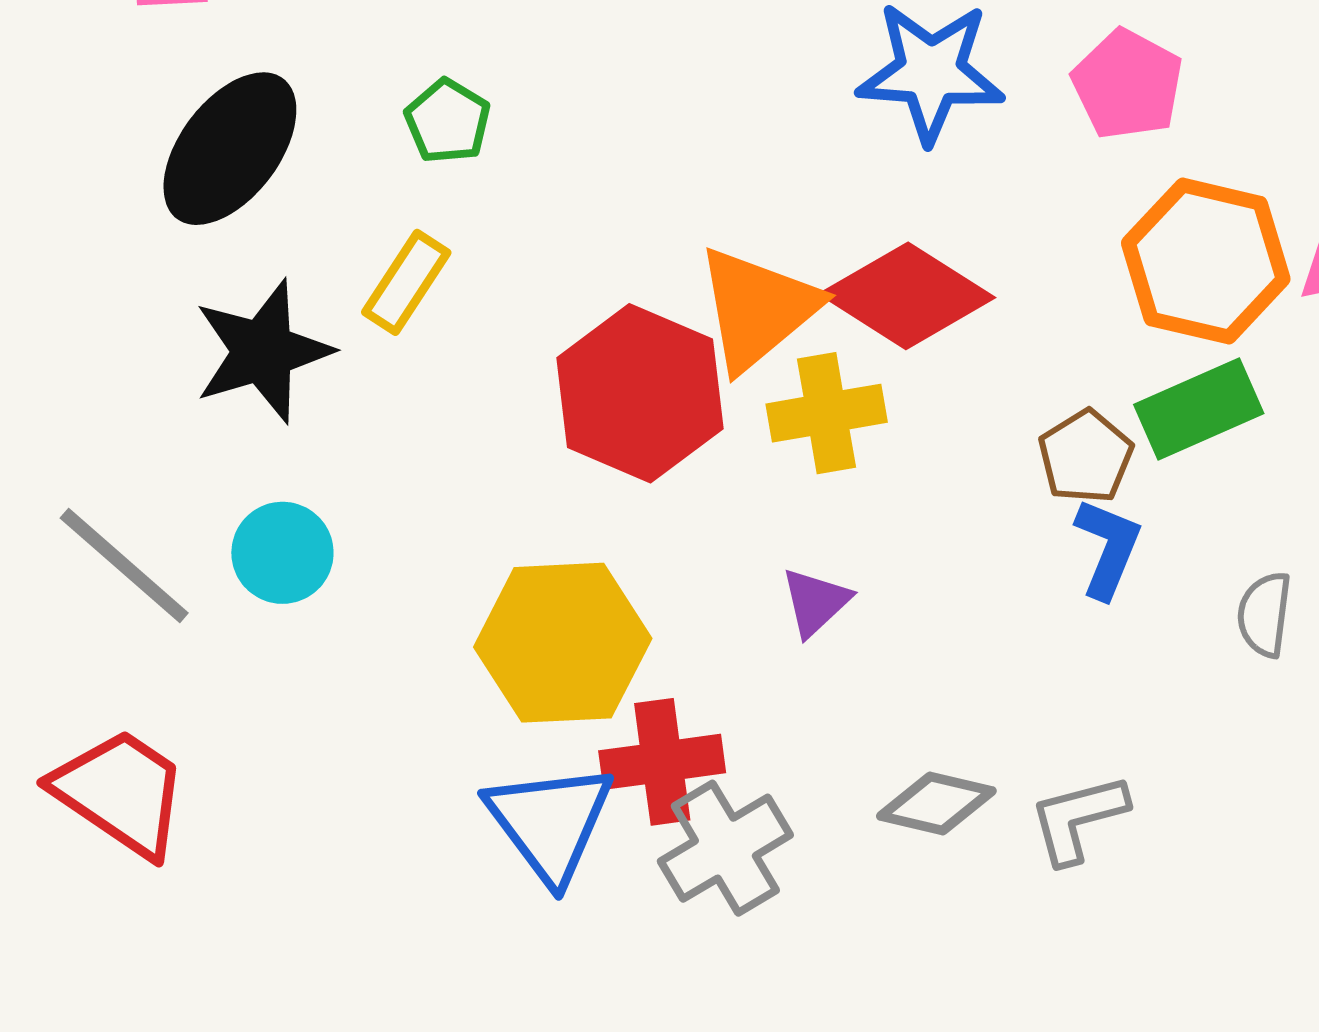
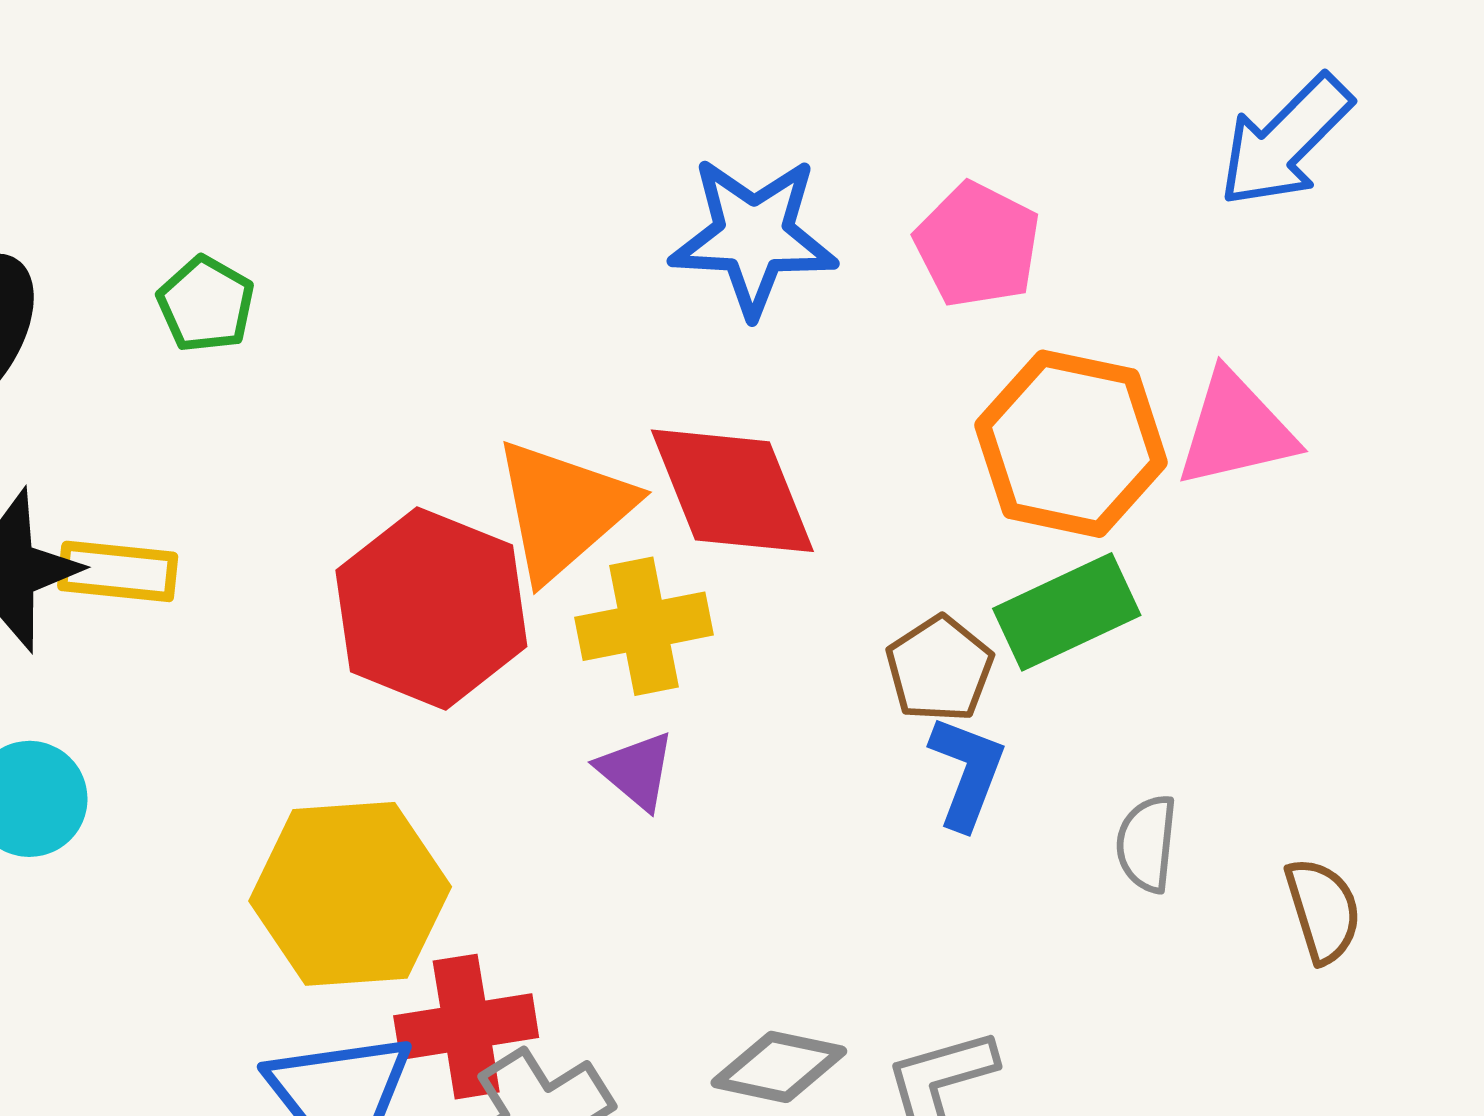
yellow rectangle: (406, 282) -> (118, 571), moved, turned 64
red diamond: (907, 296) -> (732, 491), turned 37
purple triangle: (816, 602) -> (636, 771), moved, turned -36

